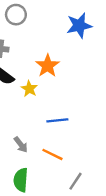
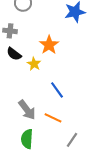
blue line: (57, 120) -> (57, 90), turned 60
gray arrow: (21, 145) -> (27, 110), size x1.5

